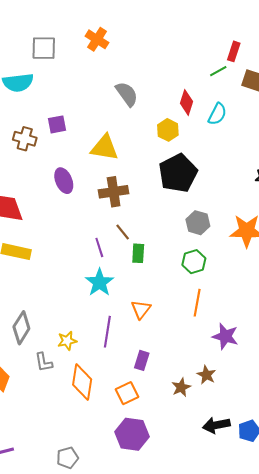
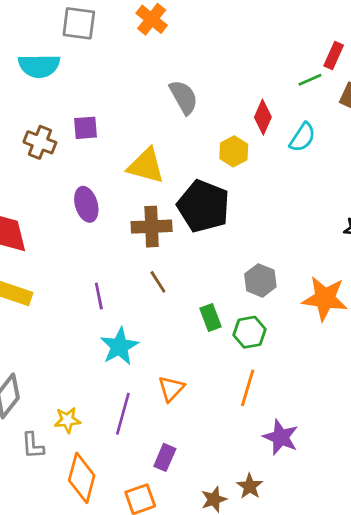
black pentagon: (178, 173) -> (203, 206), moved, turned -30
purple line: (99, 247) -> (99, 296), moved
green rectangle: (138, 253) -> (211, 318), moved, turned -30

